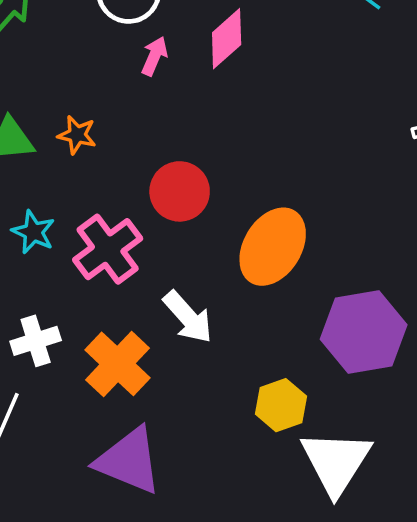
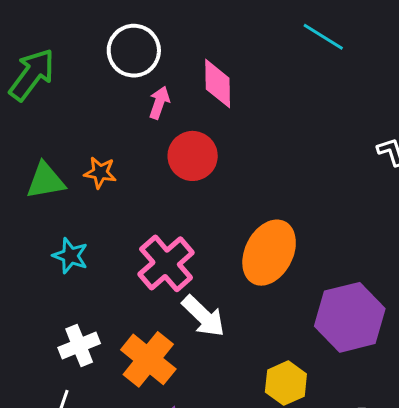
pink diamond: (227, 39) -> (218, 84), turned -45
red circle: (180, 191) -> (193, 156), moved
pink cross: (108, 249) -> (166, 263), moved

